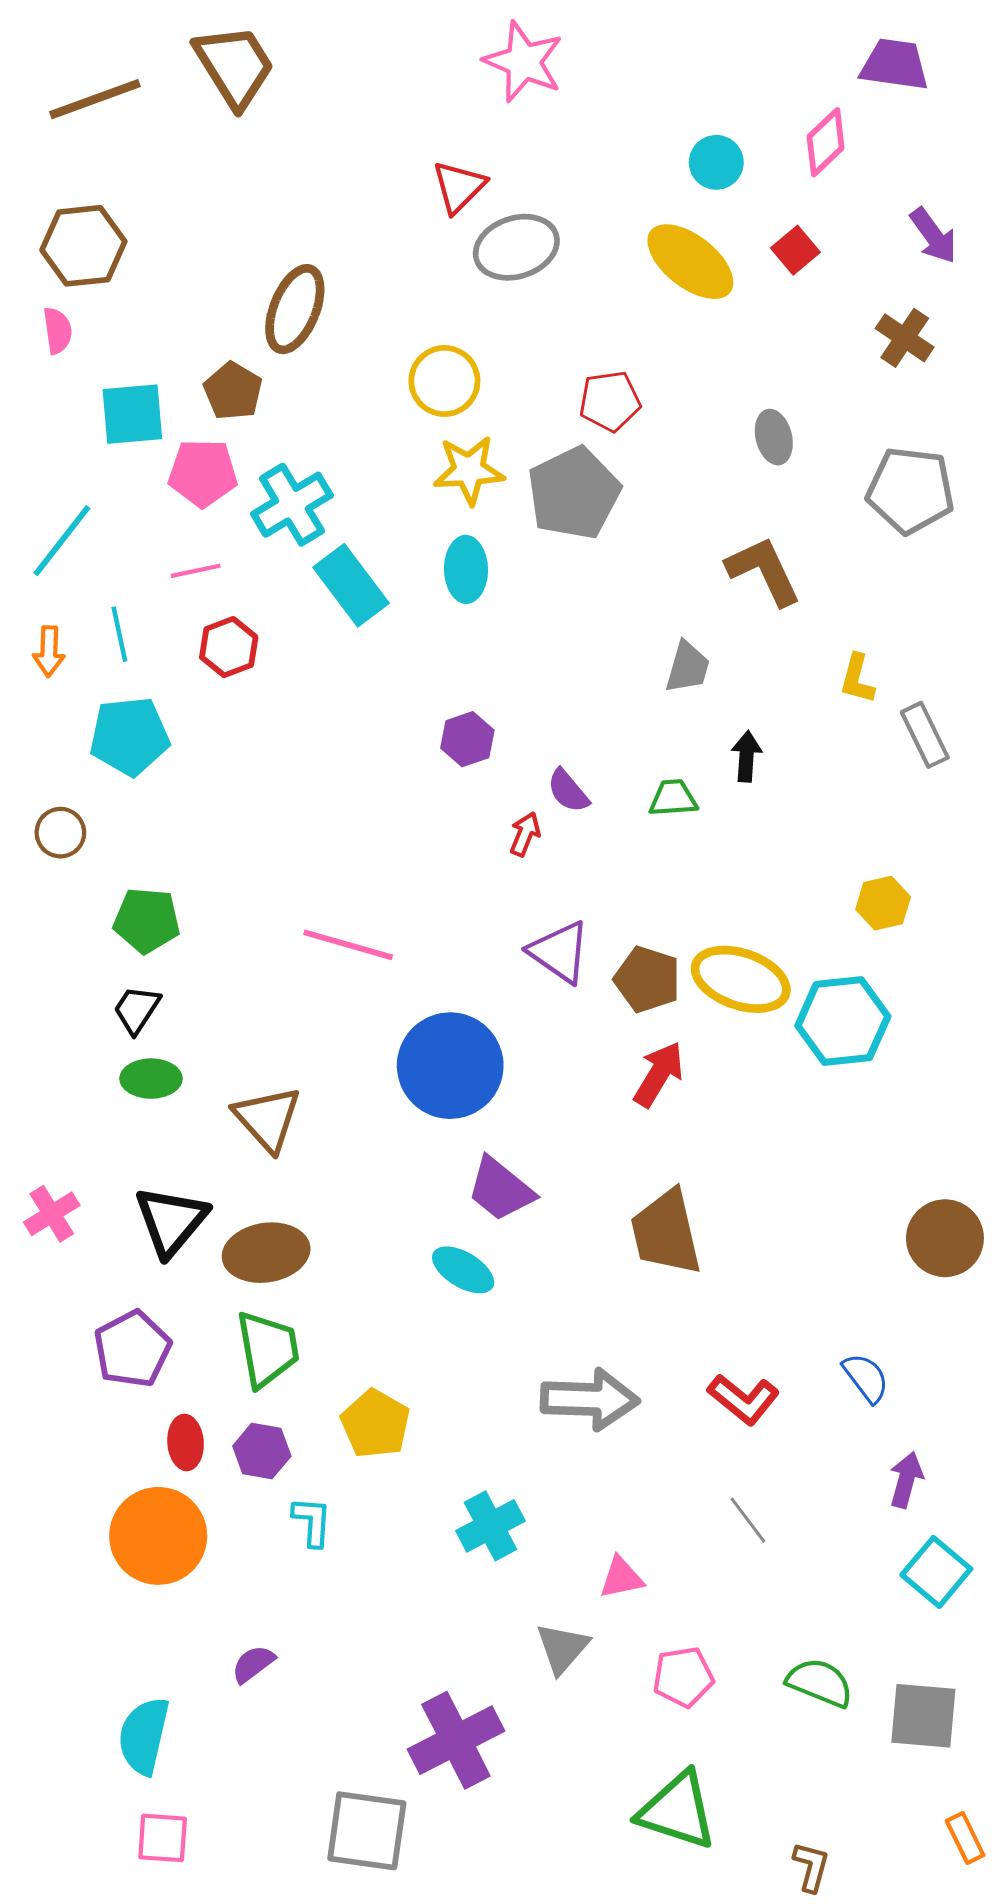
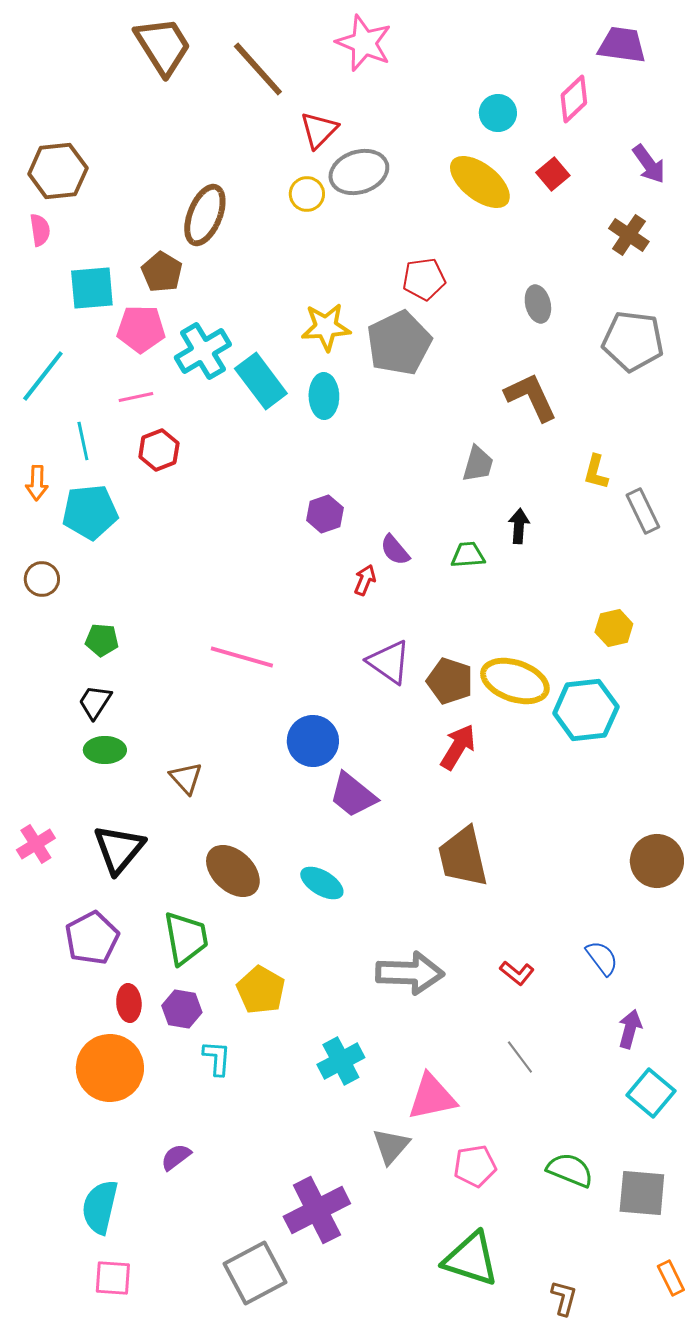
brown line: (95, 99) -> (258, 69), moved, turned 68
yellow circle: (444, 381) -> (307, 194), moved, size x0.7
cyan rectangle: (351, 585) -> (261, 381), moved
orange arrow: (49, 651) -> (37, 483), moved
green pentagon: (147, 920) -> (102, 640), size x0.7
blue circle: (450, 1066) -> (313, 741), size x0.7
brown triangle: (268, 1119) -> (186, 778), size x0.7
purple trapezoid: (501, 1189) -> (353, 795), moved
brown ellipse: (266, 1253) -> (233, 871), moved, turned 52
red L-shape: (744, 1399) -> (517, 973), size x0.7
pink triangle: (621, 1578) -> (432, 1097), size x1.6
gray square: (367, 1831) -> (255, 1273), turned -36

